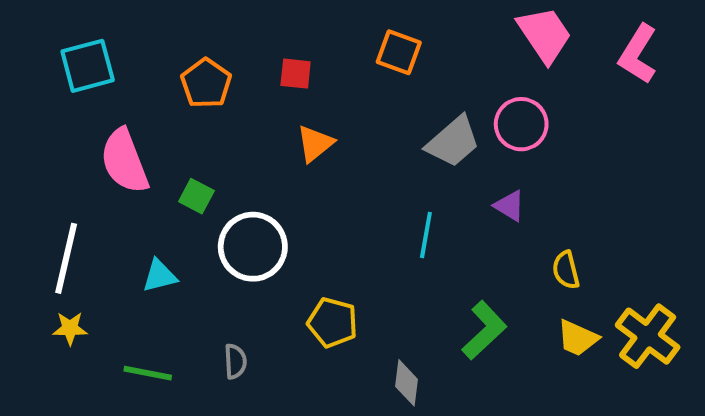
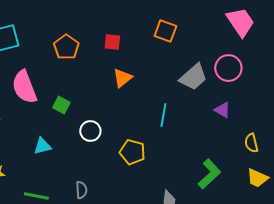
cyan line: (426, 235) -> (163, 115), moved
white circle: (253, 247) -> (90, 131), size x0.6
yellow pentagon: (333, 323) -> (132, 152), moved

